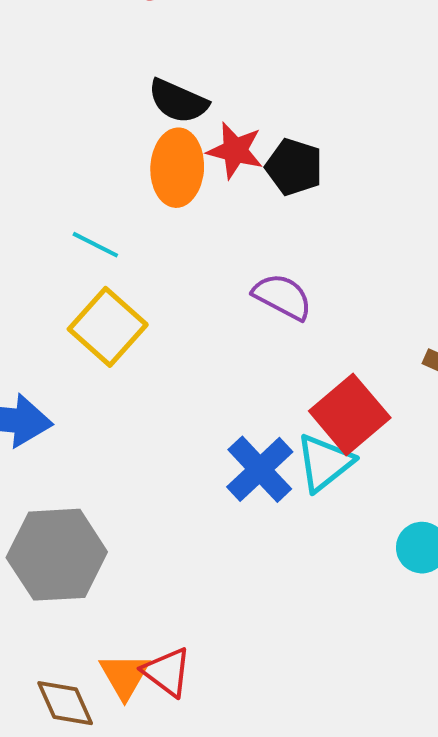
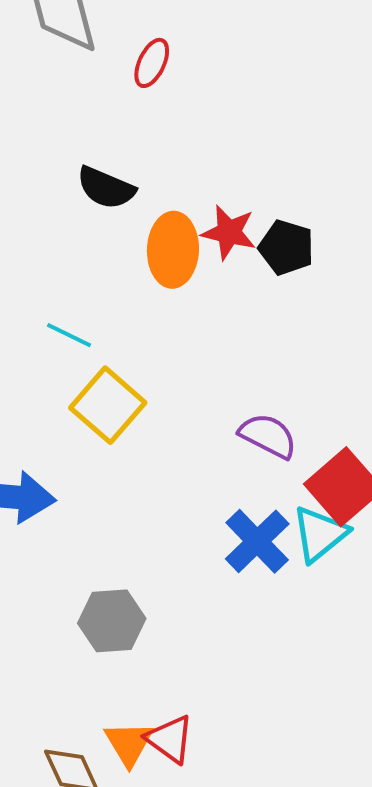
black semicircle: (178, 101) -> (106, 188), moved
cyan line: (95, 245) -> (69, 335), moved
purple semicircle: (282, 297) -> (268, 436), moved
gray hexagon: (57, 555) -> (112, 621), moved, size x0.7

